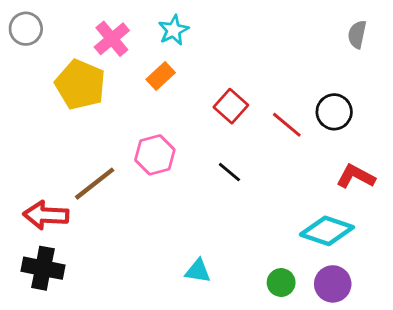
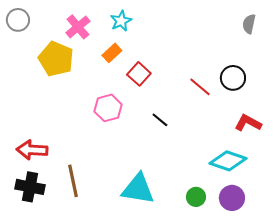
red square: (231, 106) -> (139, 74), moved
brown line: (95, 184) -> (73, 181), moved, turned -64
cyan triangle: (198, 271) -> (138, 189), size x1.8

